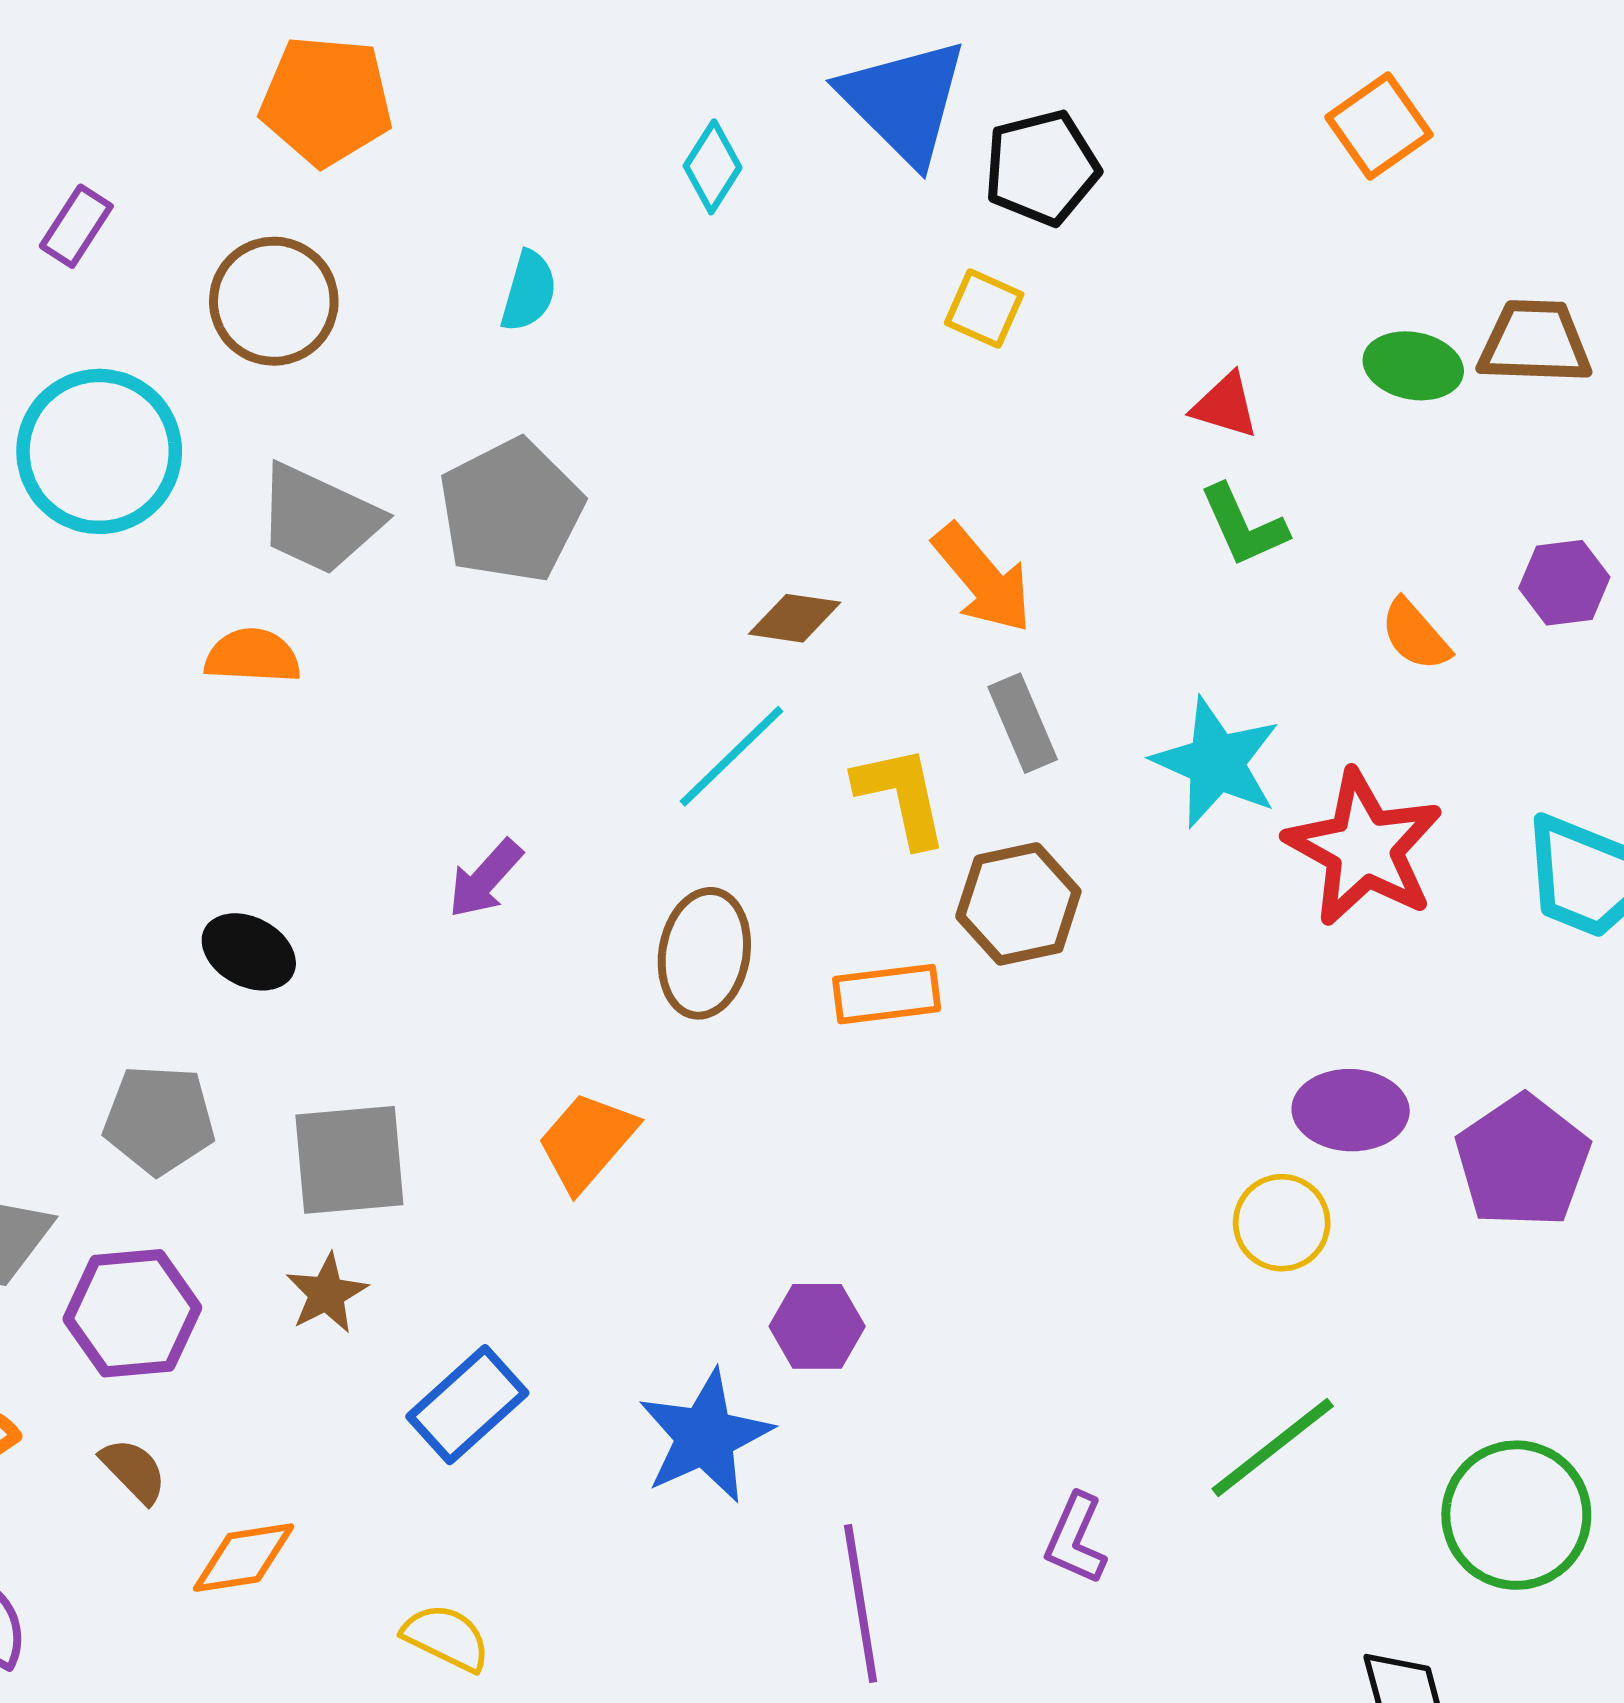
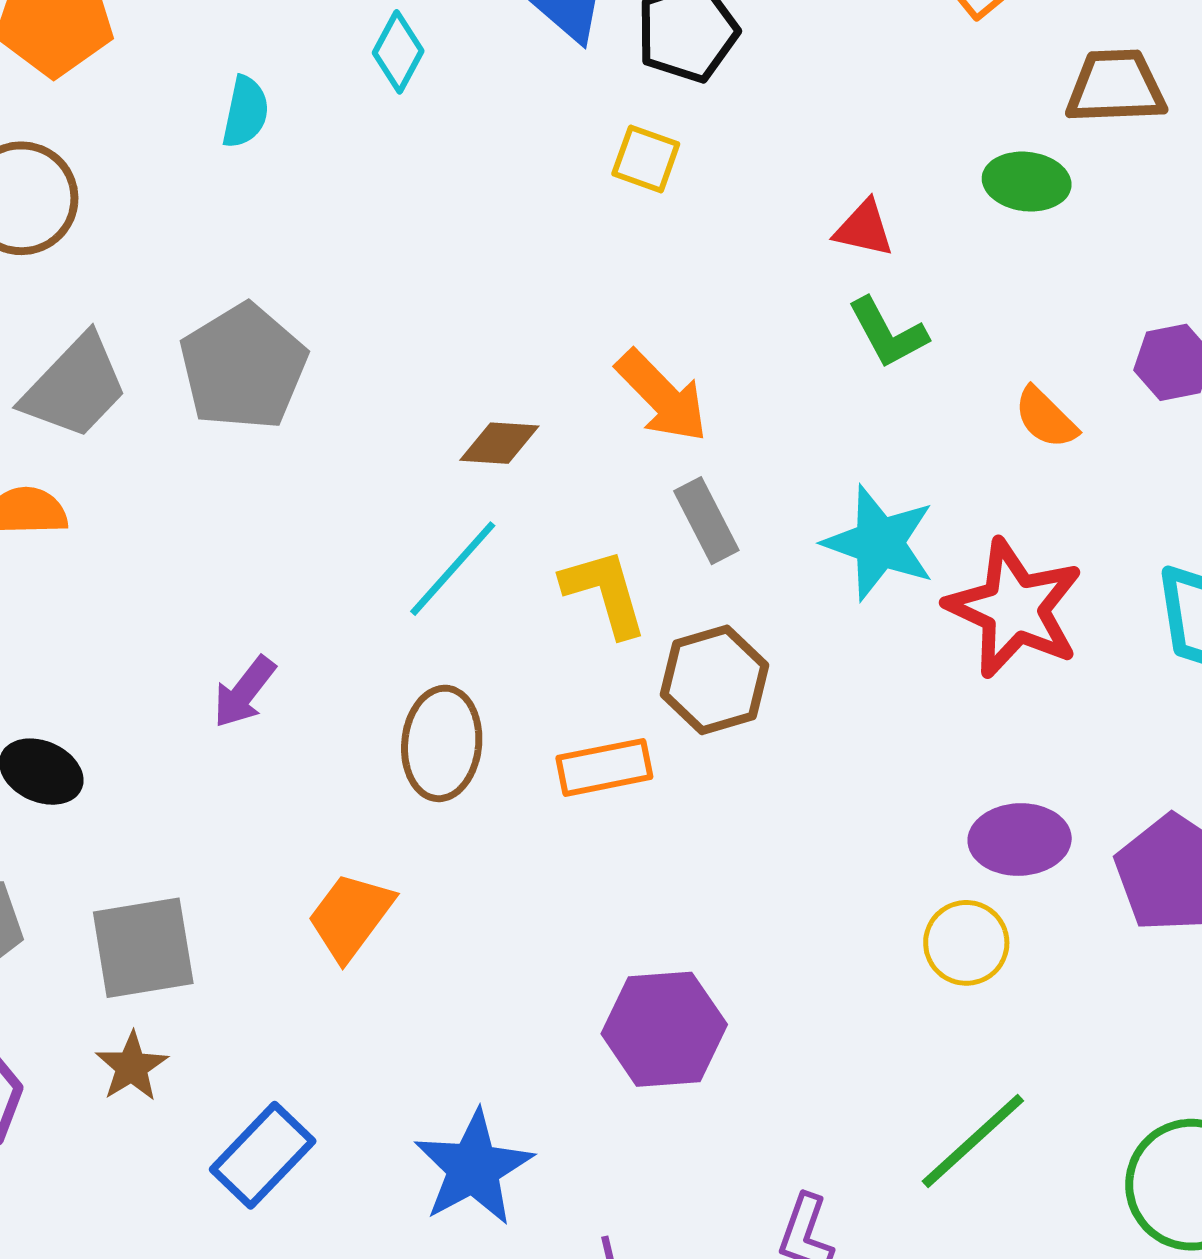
cyan semicircle: (529, 291) -> (245, 112), moved
brown trapezoid: (1535, 342) -> (1116, 87), moved
gray trapezoid: (319, 519) -> (75, 387), turned -67
purple hexagon: (817, 1326) -> (664, 1029), moved, size x1.5

